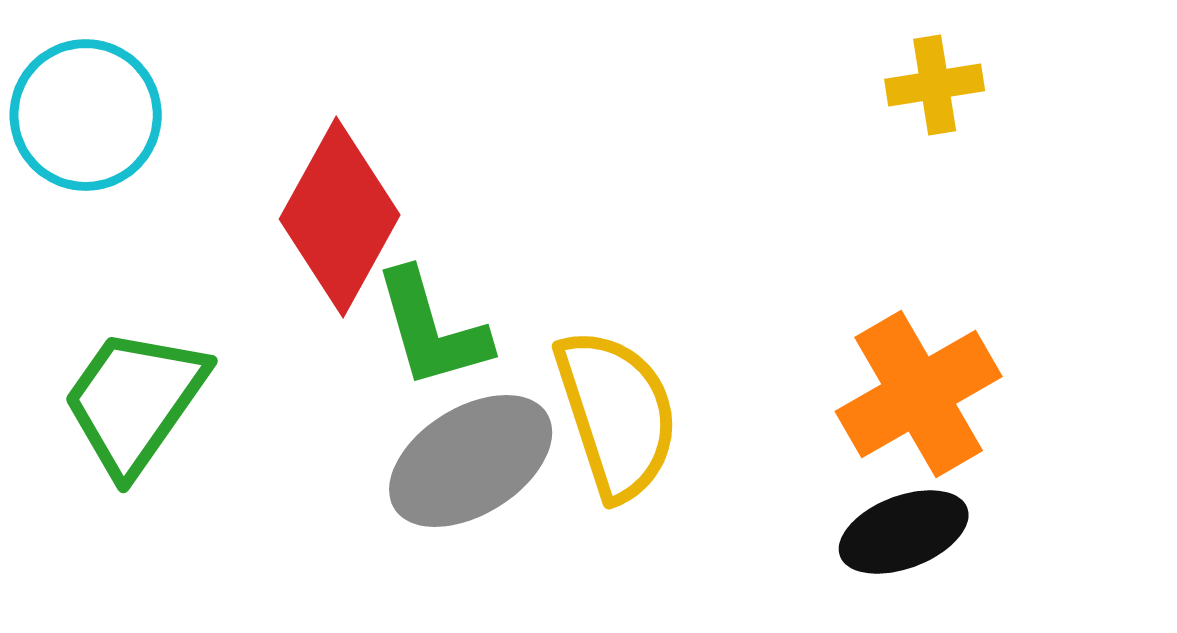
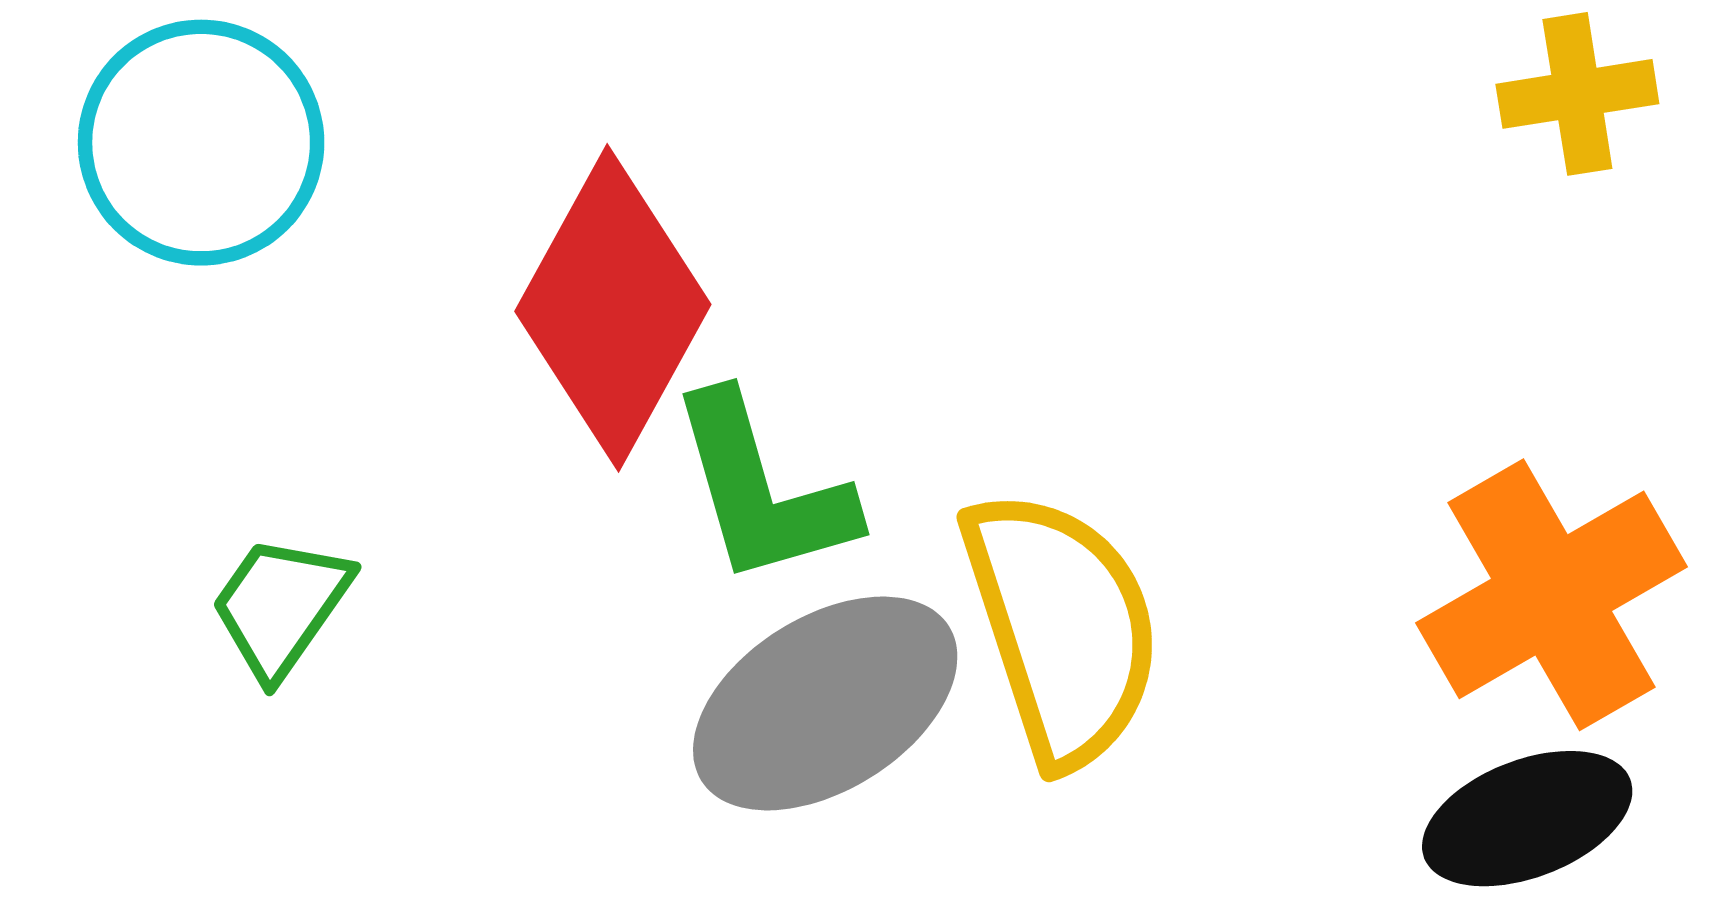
green trapezoid: (135, 401) -> (280, 606), size x0.6

